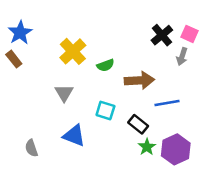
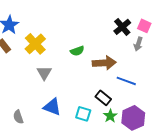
yellow cross: (73, 51) -> (35, 44), moved
blue line: (167, 103) -> (126, 81), turned 30
cyan square: (105, 110) -> (83, 114), moved

